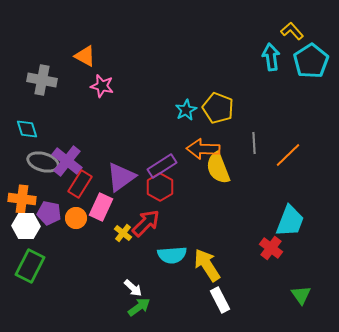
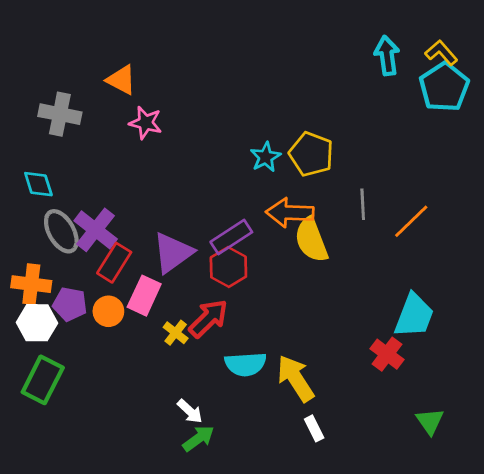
yellow L-shape: (292, 31) -> (441, 53), moved
cyan arrow: (271, 57) -> (387, 56), moved
gray ellipse: (43, 162) -> (61, 231), turned 44
white rectangle: (220, 300) -> (314, 428), size x0.7

